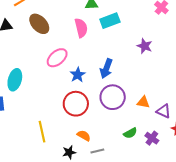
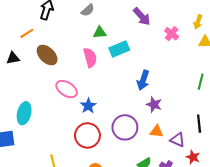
purple star: (145, 46) -> (154, 105), moved
pink ellipse: (57, 58) -> (67, 89), turned 75
blue arrow: (106, 68) -> (143, 80), moved

